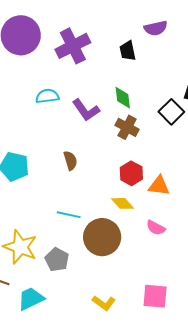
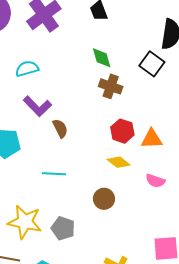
purple L-shape: (86, 110) -> (37, 106), moved
cyan line: (69, 215) -> (54, 174), moved
brown circle: (102, 237) -> (104, 199), size x0.6

